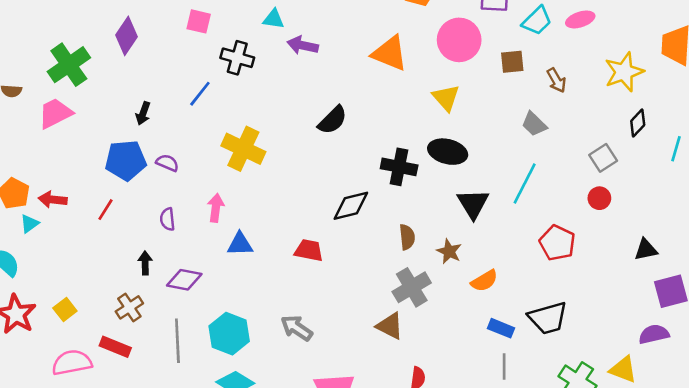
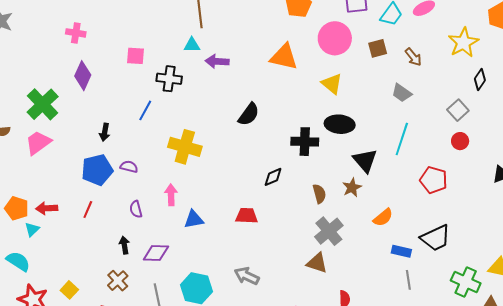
black diamond: (351, 206) -> (273, 177), size x0.7
brown star: (449, 251) -> (352, 187), moved, turned 30

